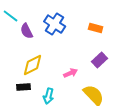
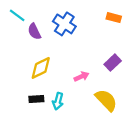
orange rectangle: (96, 28) -> (114, 18), moved
black rectangle: (24, 87) -> (36, 99), moved

